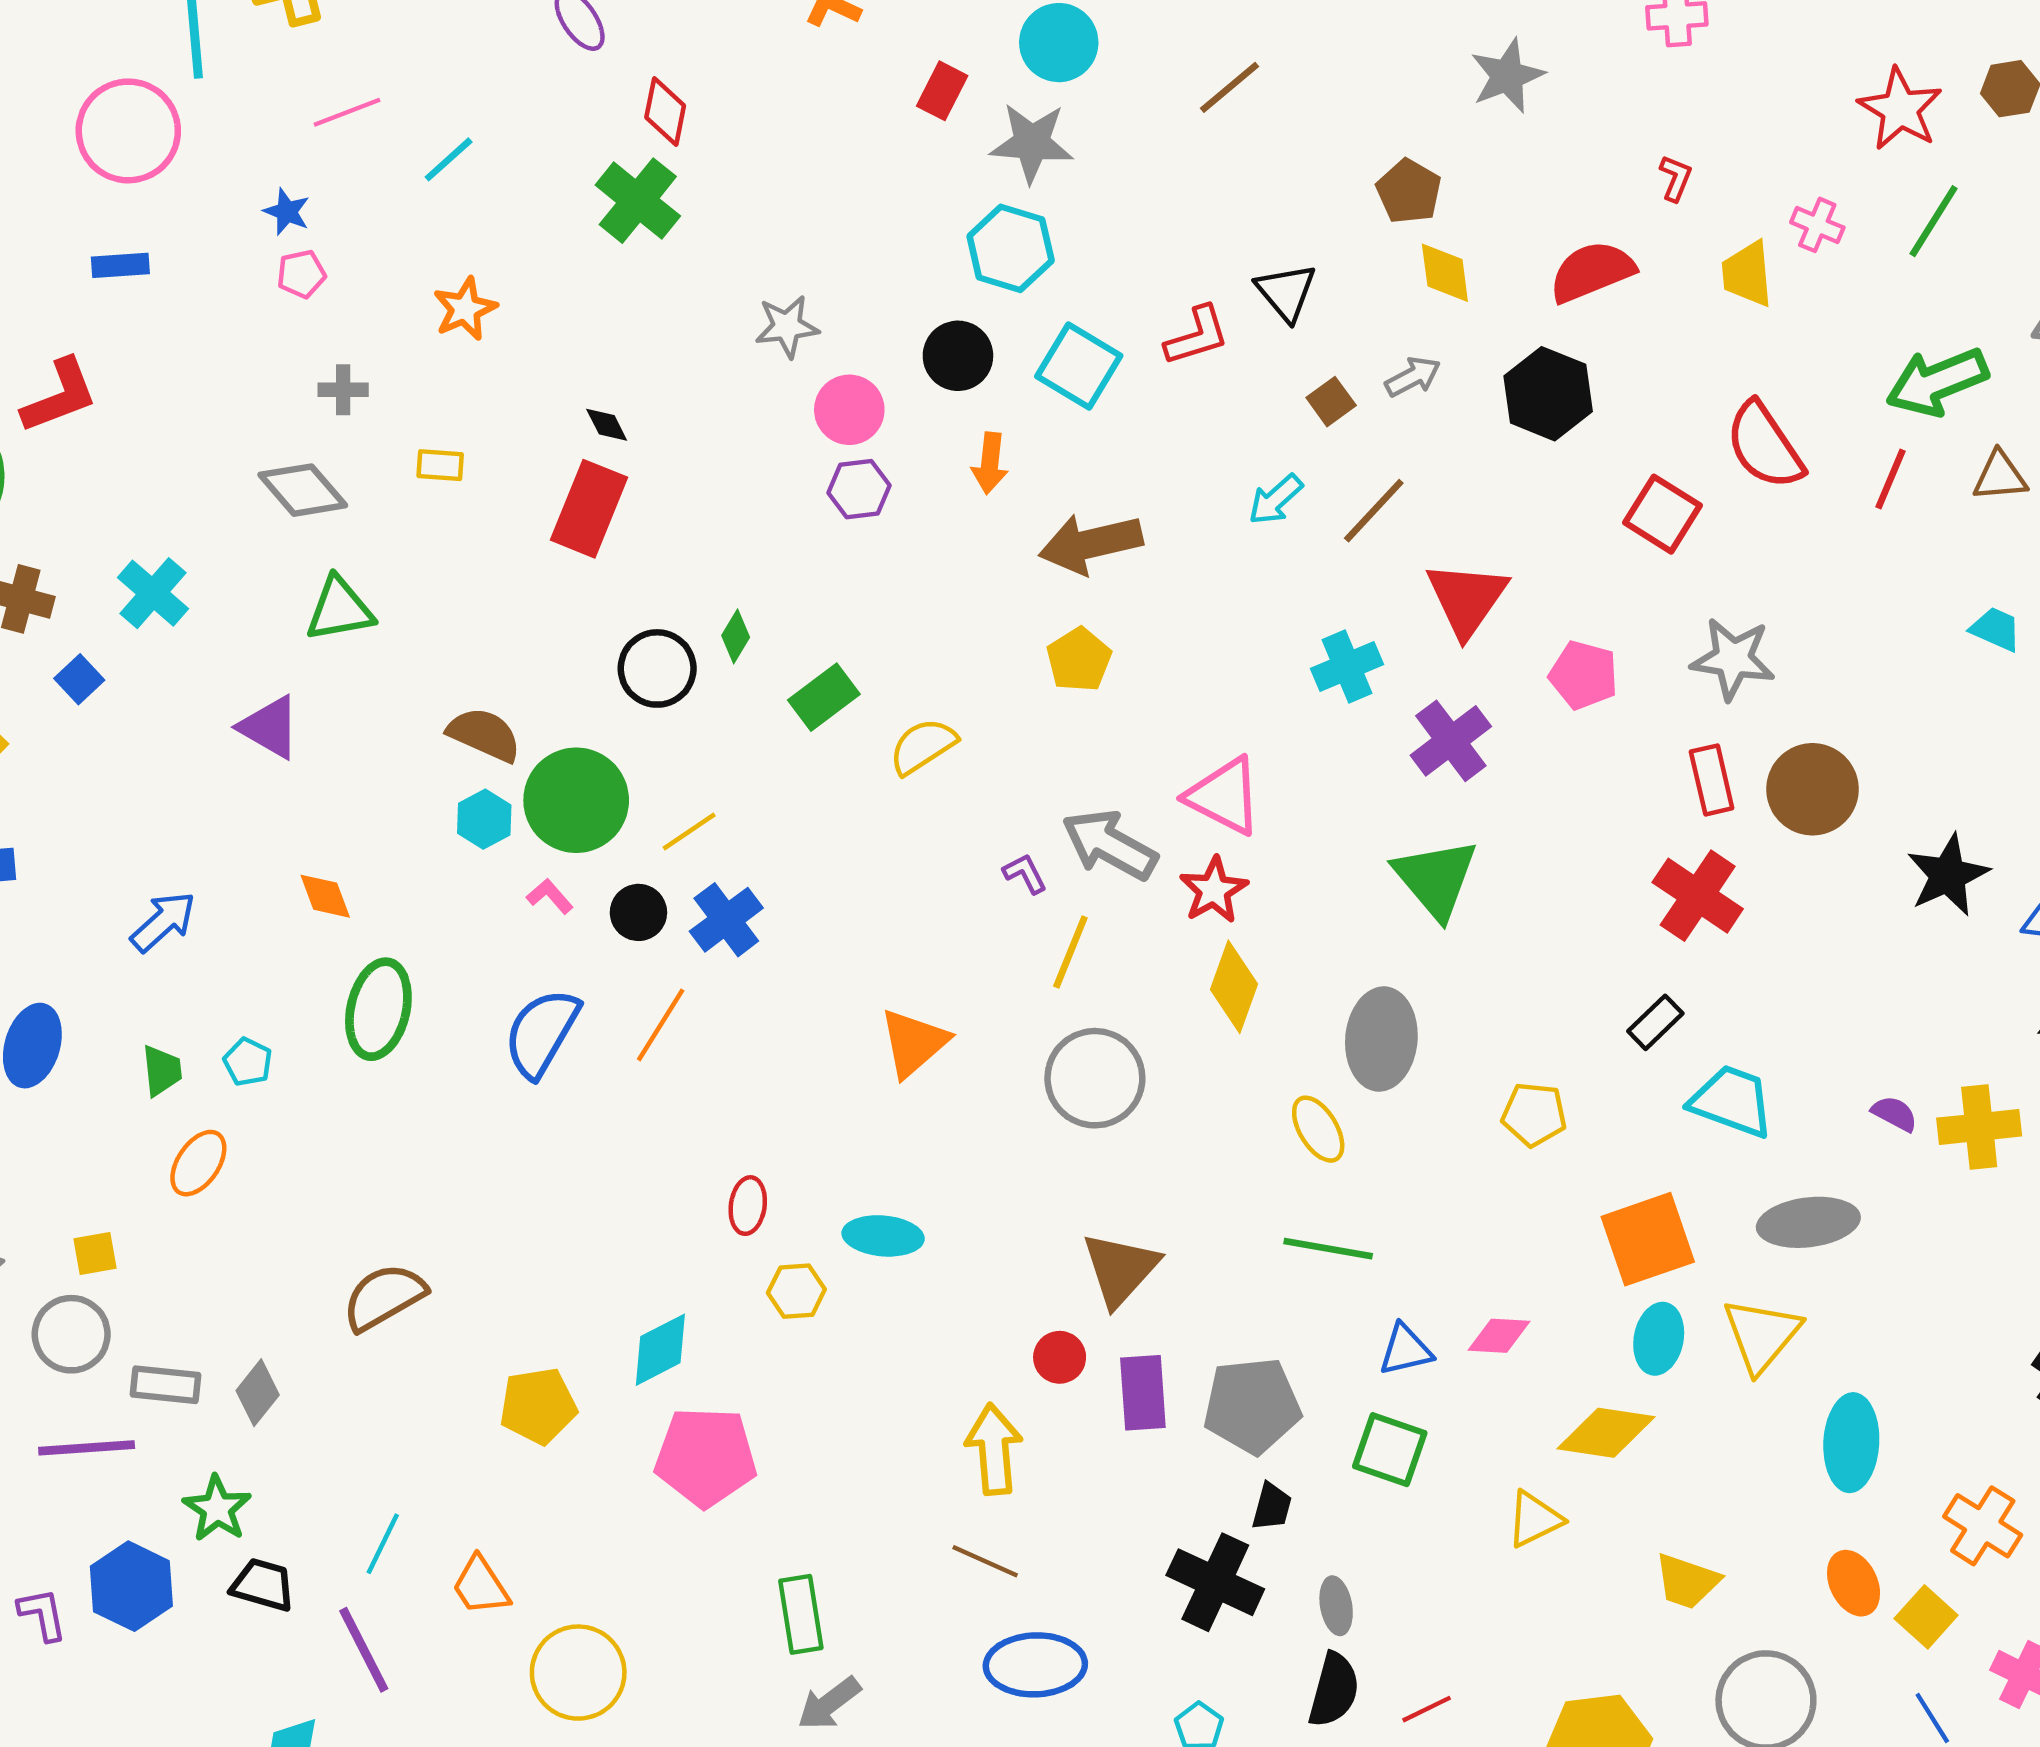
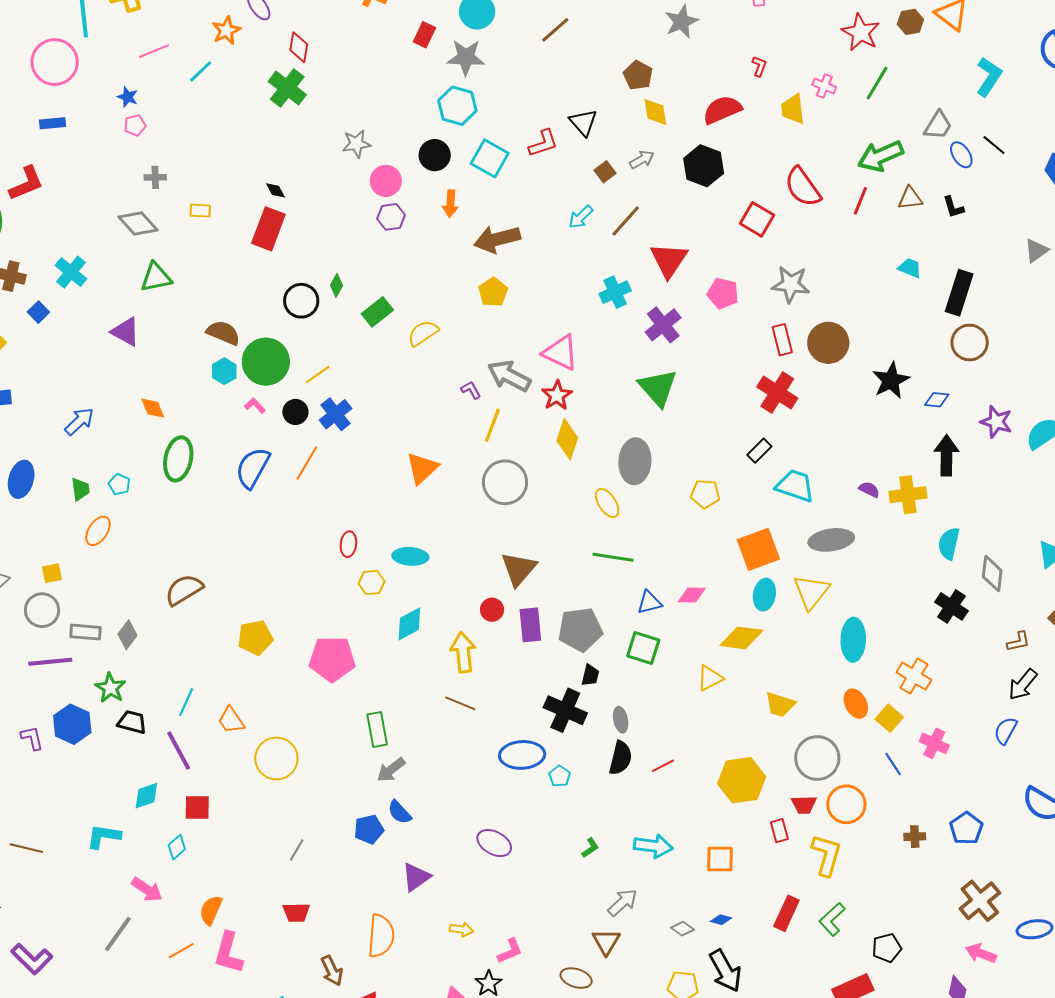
orange star: (465, 309) -> (226, 30), moved
cyan diamond: (660, 1350) -> (409, 624), moved
blue ellipse: (1035, 1665) -> (522, 755), moved

